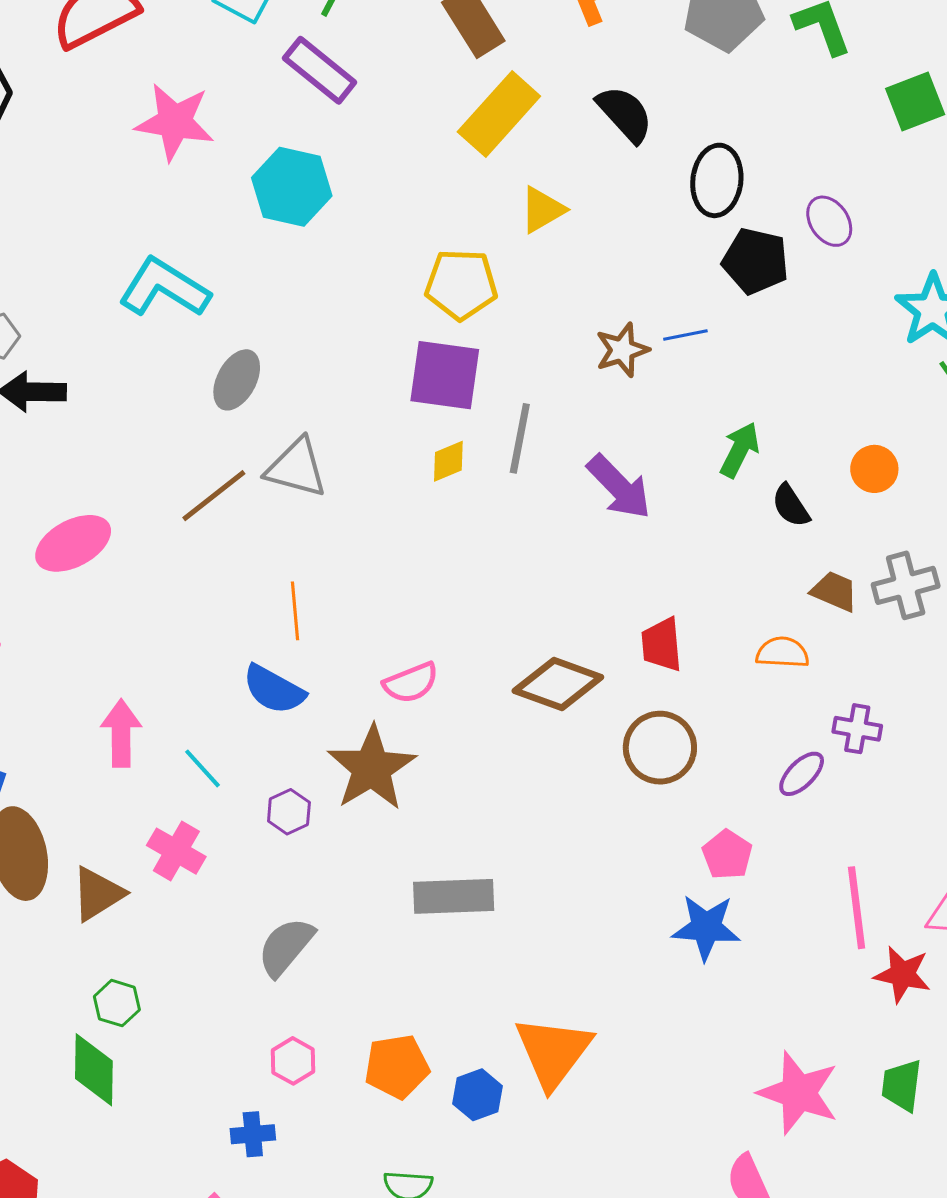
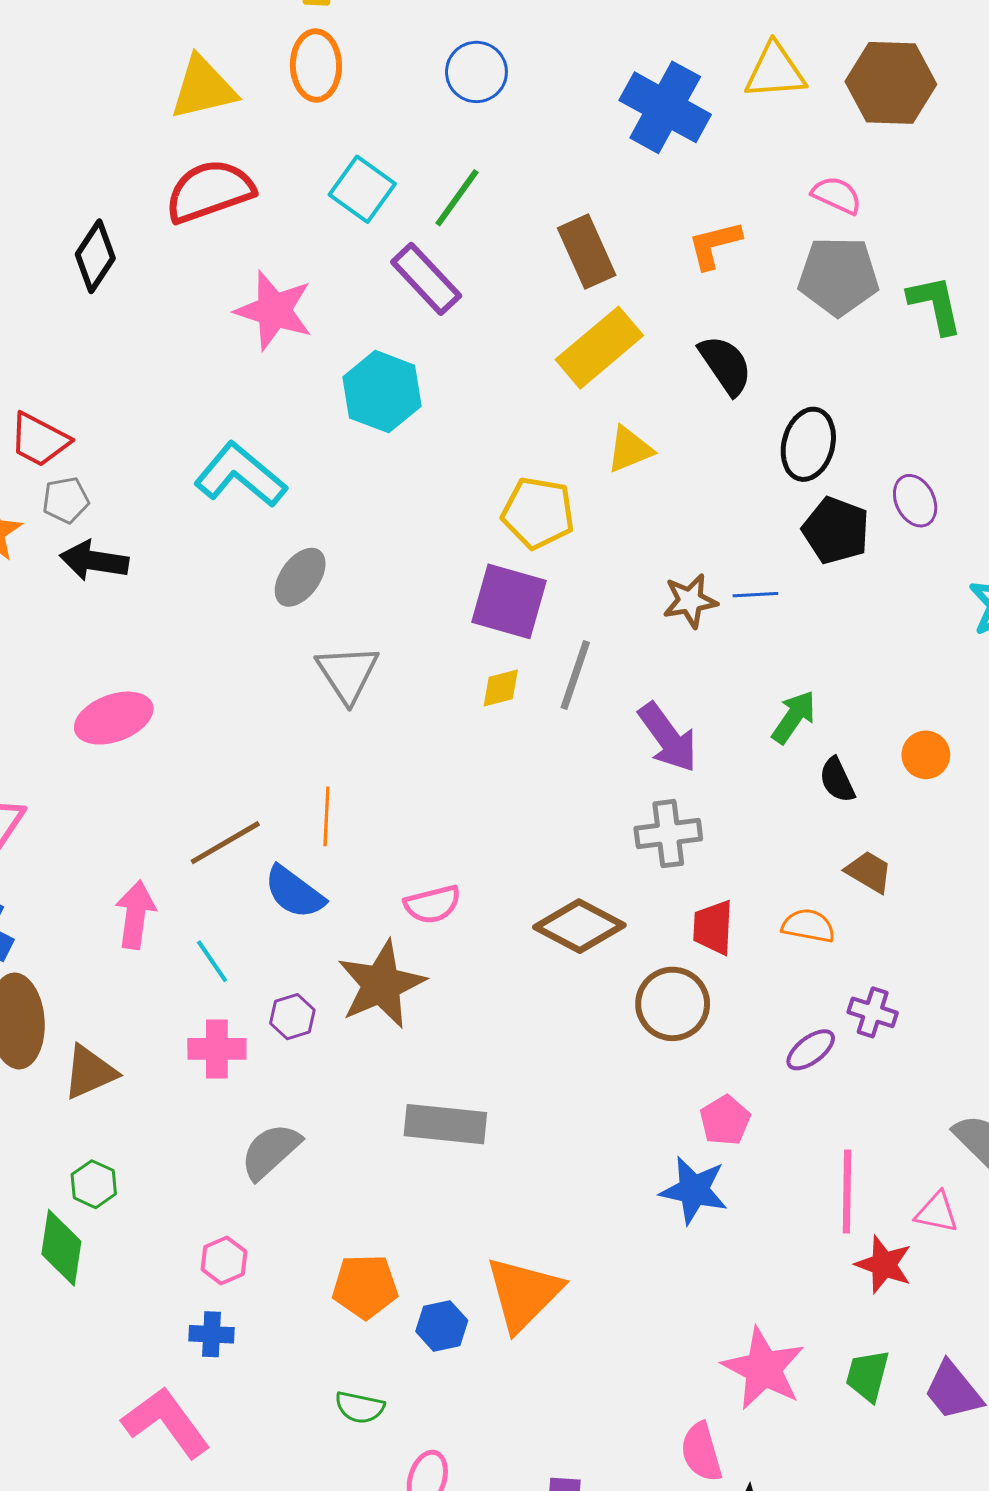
gray triangle: (296, 468) -> (348, 674), turned 34
brown line: (214, 496) -> (225, 843), moved
gray cross: (906, 585) -> (668, 834), moved
red trapezoid: (662, 645) -> (713, 927), moved
pink cross: (176, 851) -> (217, 1049), moved, turned -38
pink hexagon: (293, 1061) -> (224, 1261), moved

